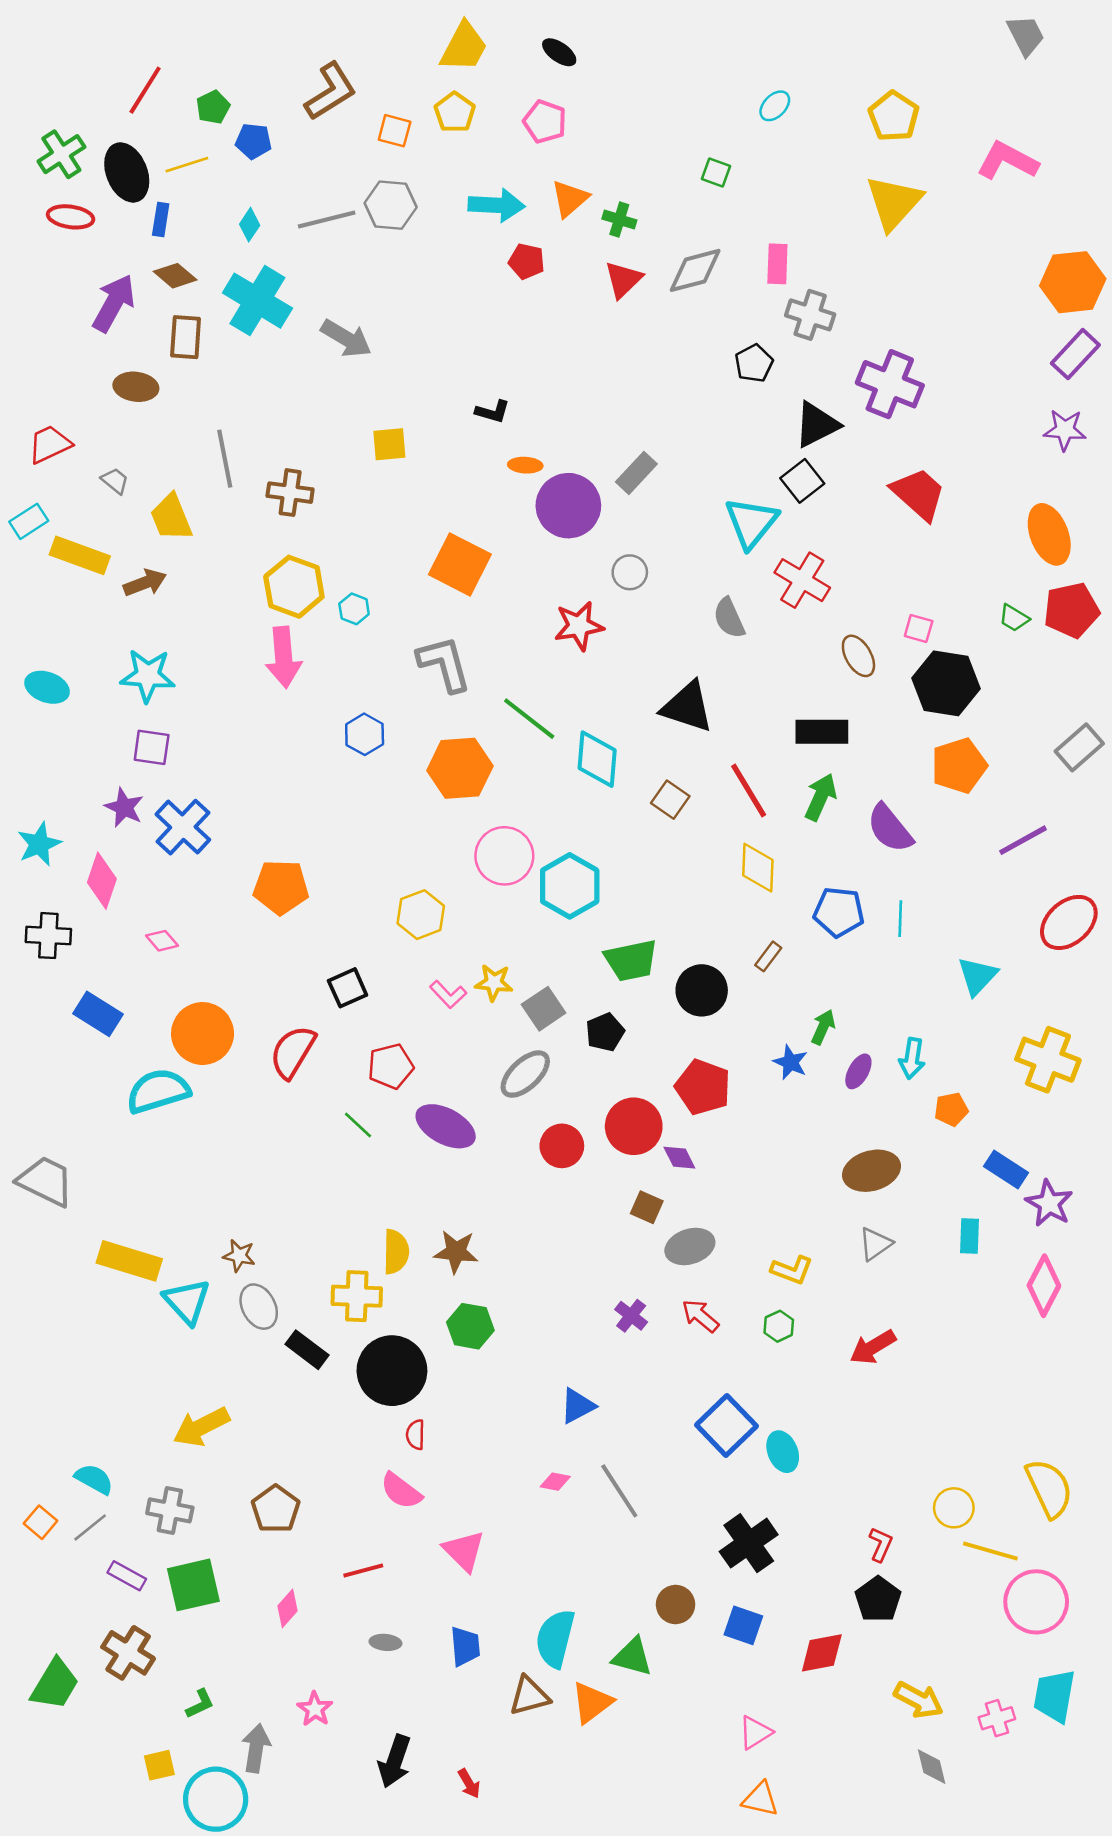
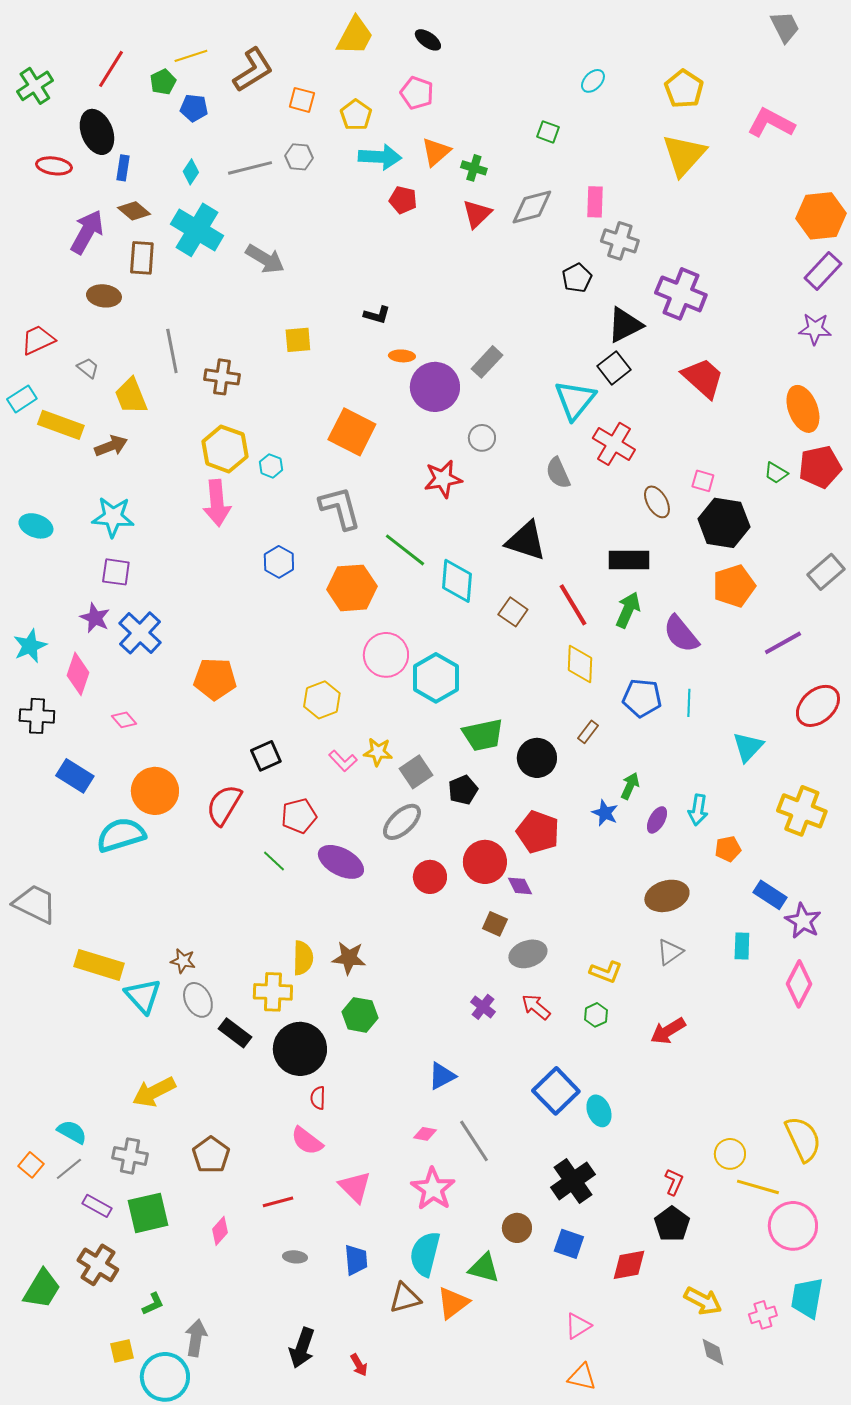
yellow pentagon: (455, 112) -> (356, 115), moved
green cross: (61, 154) -> (35, 86), moved
yellow line: (187, 165) -> (191, 56), moved
gray hexagon: (391, 205) -> (299, 157), size x0.7
pink star: (315, 1709) -> (433, 1189), moved, size x1.6

